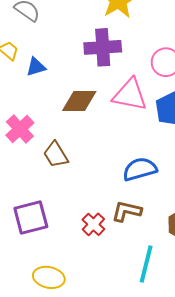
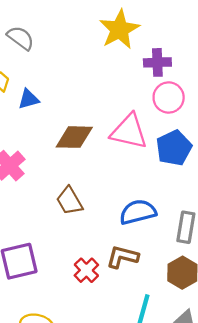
purple cross: (103, 47) -> (157, 62), moved, size x0.7
brown trapezoid: (56, 155) -> (69, 201), moved

